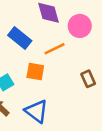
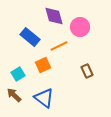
orange square: (35, 72) -> (43, 65), turned -35

